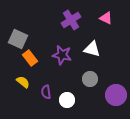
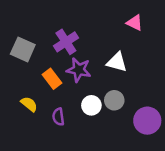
purple cross: (71, 20) -> (66, 42), moved
orange rectangle: (30, 58) -> (52, 79), moved
white circle: (67, 100) -> (91, 105), moved

